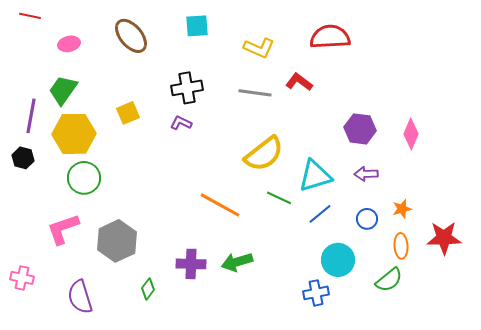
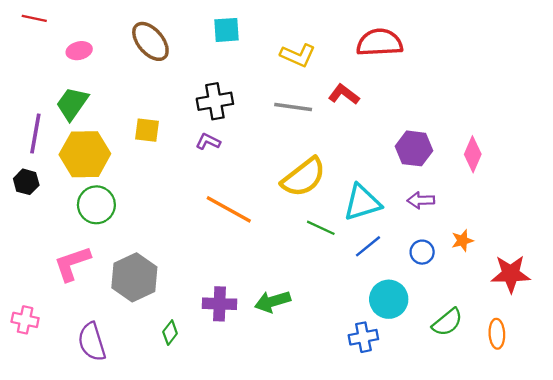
yellow square: (128, 113) -> (147, 130), turned 30
orange line: (220, 205) -> (229, 209), moved
orange ellipse: (401, 246) -> (497, 334), moved

